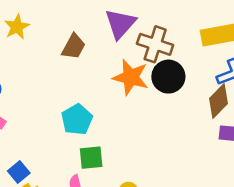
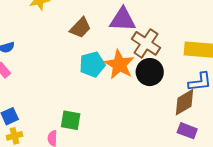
purple triangle: (120, 24) -> (123, 20), turned 36
cyan pentagon: (77, 119) -> (92, 64), moved

